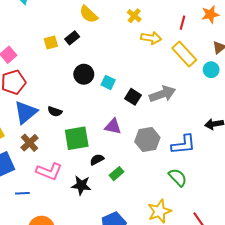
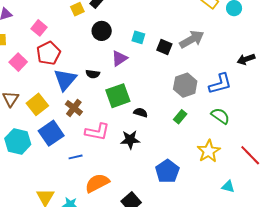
black circle: (84, 74) -> (102, 31), moved
purple triangle: (113, 126) -> (119, 58), moved, turned -36
black semicircle: (97, 160) -> (141, 113), turned 56
green rectangle: (117, 174) -> (180, 117), moved

